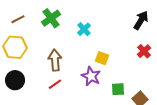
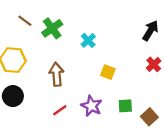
brown line: (18, 19) -> (25, 21), moved, turned 64
purple star: (91, 76) -> (91, 106), moved
red line: (55, 84) -> (60, 110), moved

